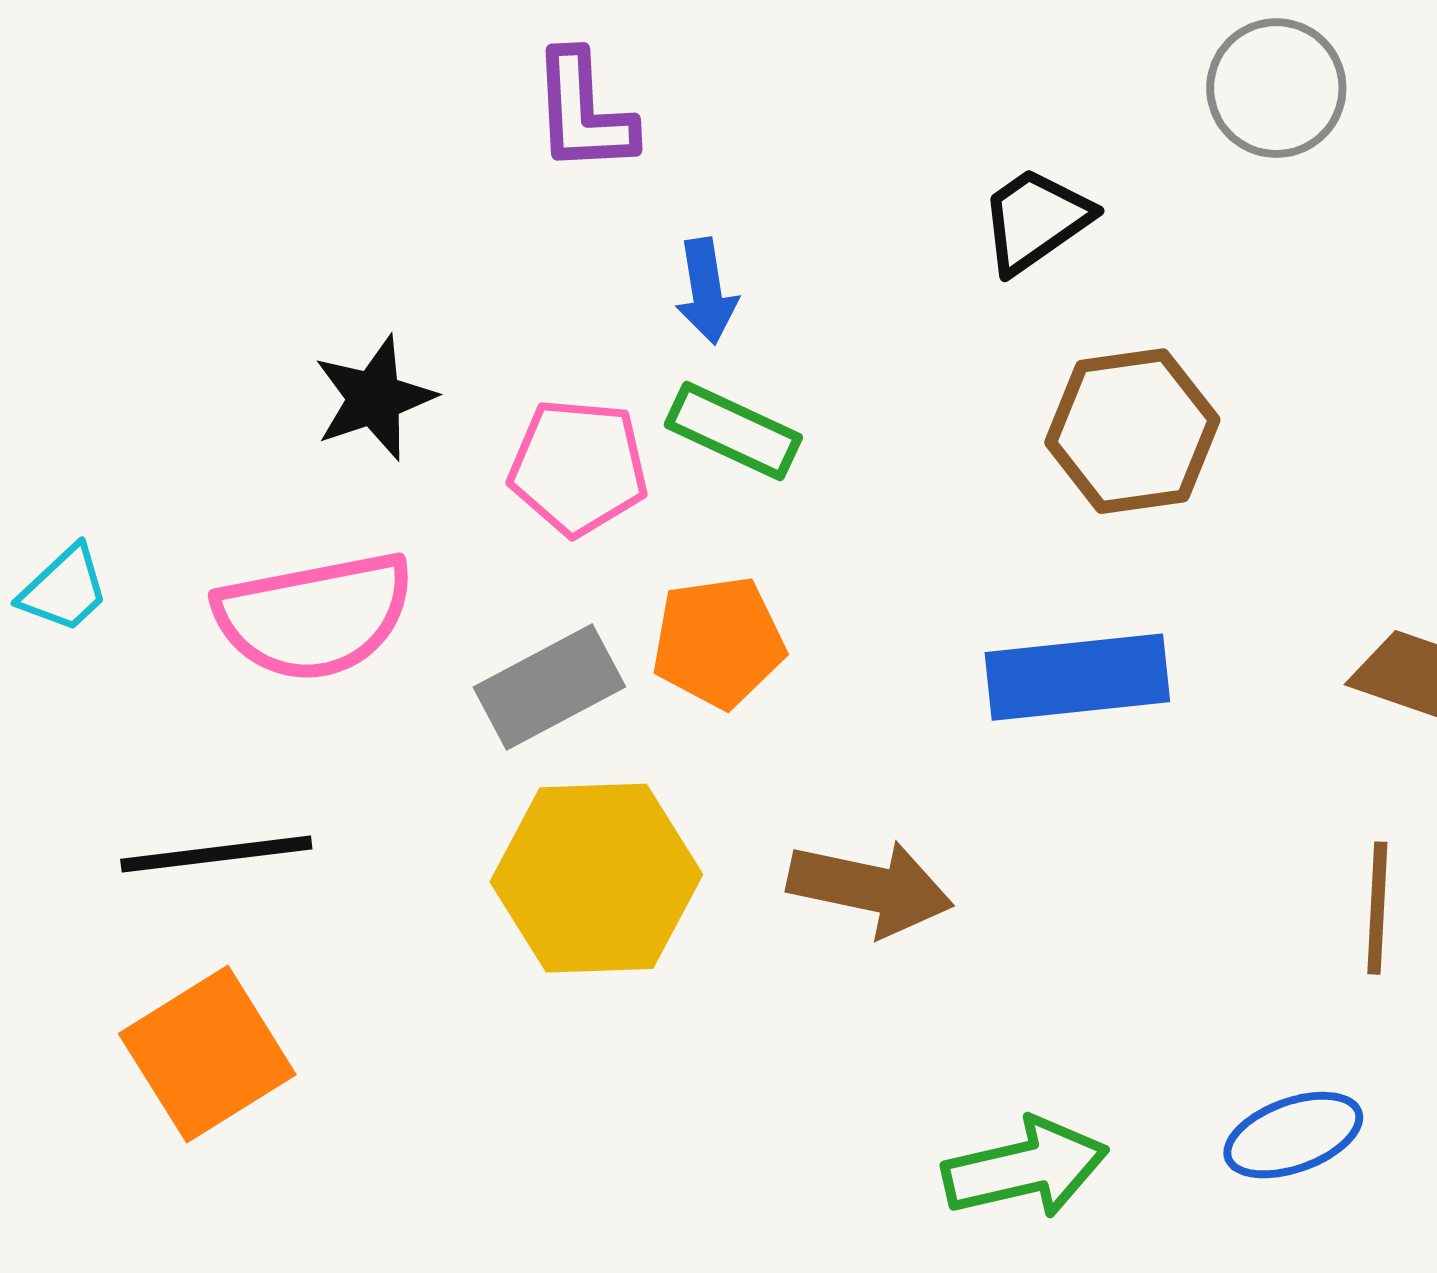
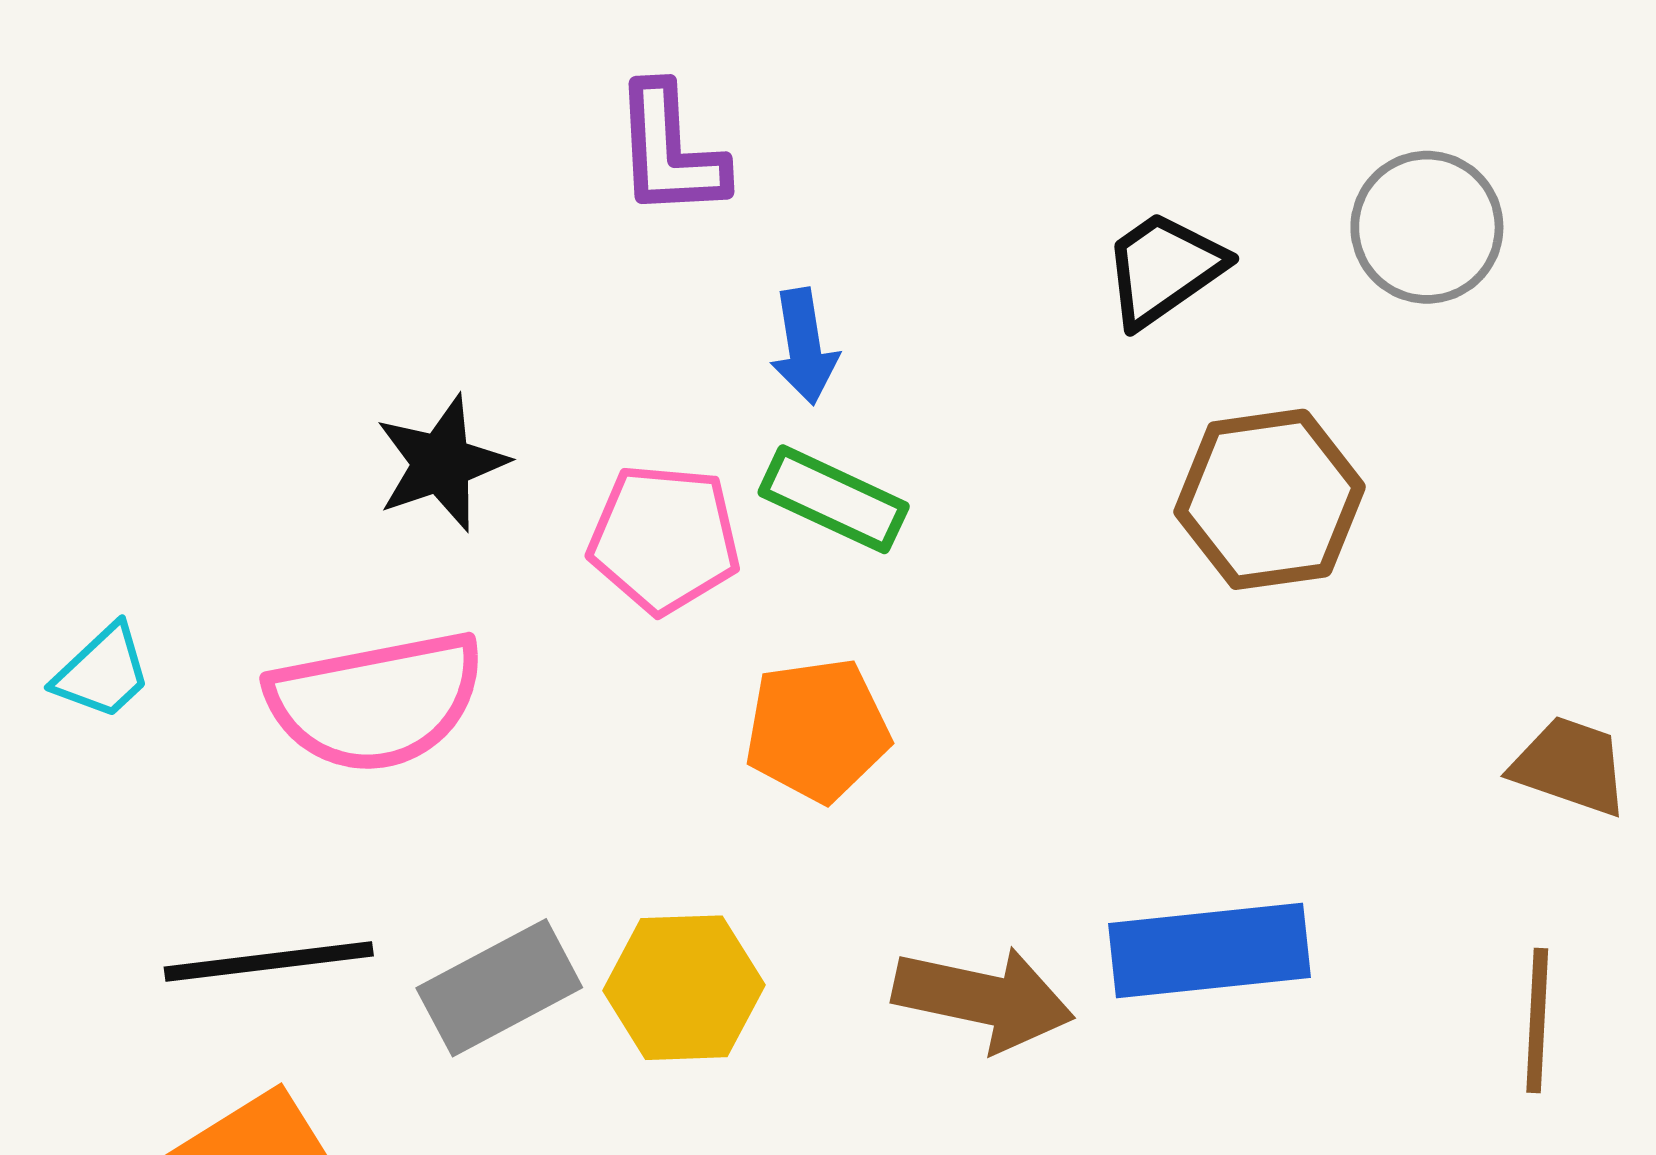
gray circle: (1276, 88) -> (1427, 227), moved
blue rectangle: (1077, 677) -> (1210, 951), moved
gray rectangle: (549, 687) -> (499, 988), moved
yellow hexagon: (596, 878) -> (684, 988), size x0.7

